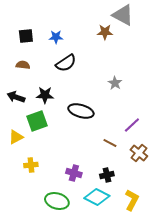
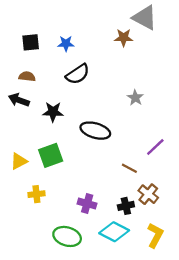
black arrow: (16, 97) -> (19, 100), moved
green square: (37, 121) -> (51, 155), moved
brown cross: (139, 153) -> (148, 194), moved

